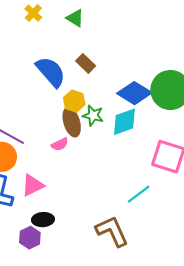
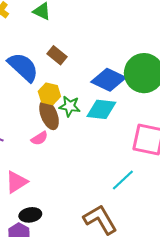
cyan diamond: (124, 122) -> (101, 109), turned 32

